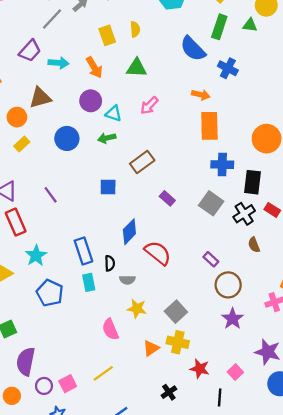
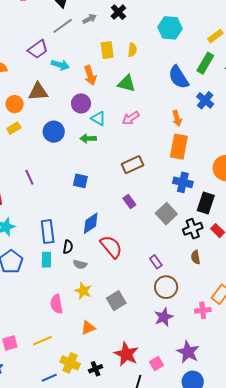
orange arrow: (201, 95) -> (177, 118), turned 49
brown rectangle: (142, 162) -> (133, 165), moved
yellow cross: (178, 342) -> (70, 363), moved
red star: (200, 369) -> (126, 354), size x1.4

